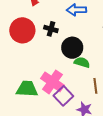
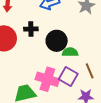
purple square: (63, 96) -> (68, 77), moved

